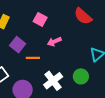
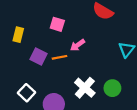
orange line: (33, 58) -> (60, 57), moved
green circle: (81, 76) -> (112, 88), moved

